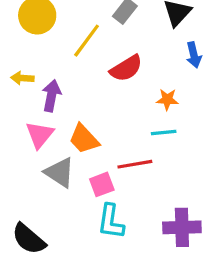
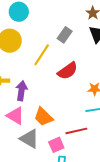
pink triangle: (40, 135) -> (15, 116), turned -36

